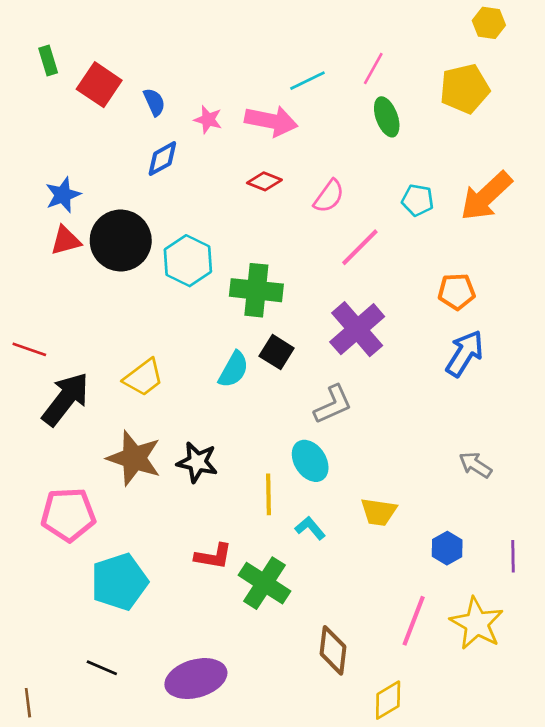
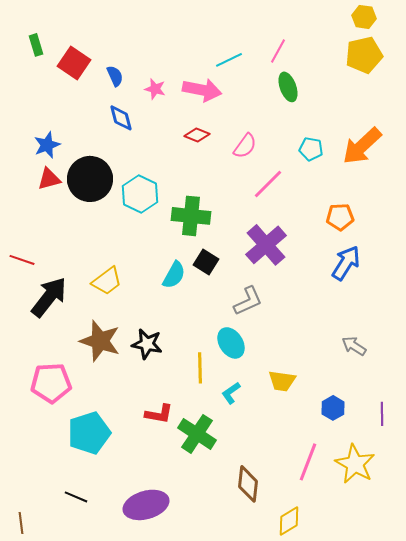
yellow pentagon: (465, 89) -> (364, 55), moved
blue diamond: (162, 159) -> (121, 118), turned -76
cyan L-shape: (310, 528) -> (231, 393), turned -85

